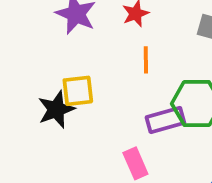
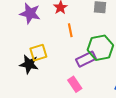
black star: (56, 109) -> (29, 64), turned -30

